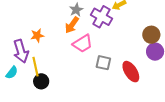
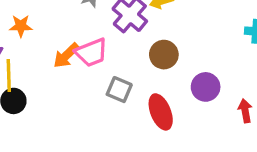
orange arrow: (72, 25) -> (66, 56), moved
brown circle: (151, 35) -> (164, 55), moved

